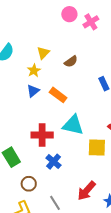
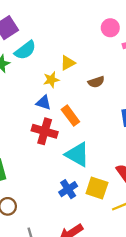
blue triangle: (33, 91) -> (44, 103), turned 40
red cross: (42, 135) -> (45, 131), moved
blue cross: (54, 162) -> (68, 189), moved

